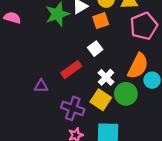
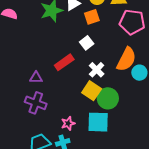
pink pentagon: (144, 26) -> (132, 22), turned 30
green circle: (126, 94) -> (108, 98), moved
purple cross: (73, 108) -> (36, 103), moved

